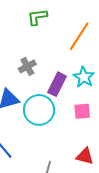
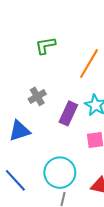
cyan circle: (39, 110) -> (60, 173), moved

